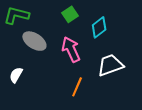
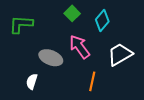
gray ellipse: (34, 41) -> (51, 58), moved

